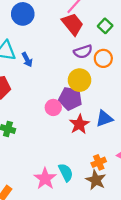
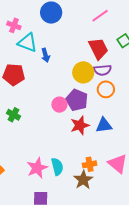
red trapezoid: (73, 24) -> (98, 49), moved
purple semicircle: (83, 52) -> (103, 70), moved
orange circle: (103, 58) -> (106, 89), moved
yellow circle: (79, 80) -> (83, 72), moved

